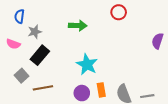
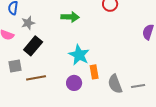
gray square: (21, 76) -> (15, 66), turned 32
orange rectangle: (101, 90) -> (94, 72), moved

